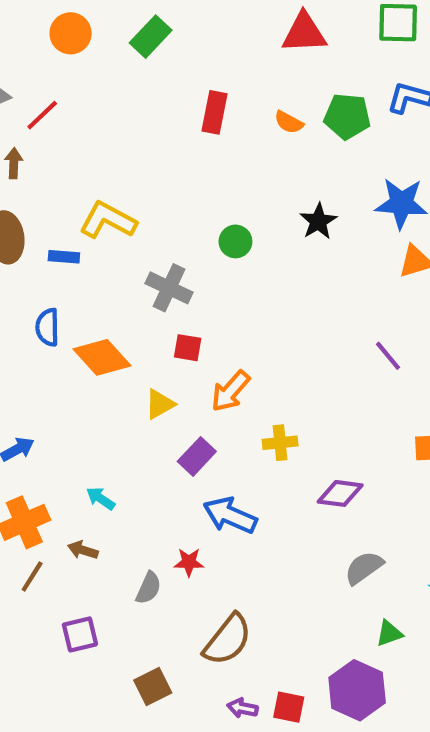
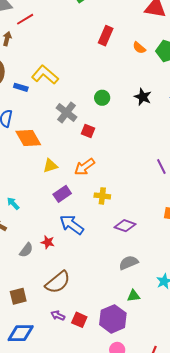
black star: (318, 221) -> (143, 97), turned -30
red square: (188, 348) -> (88, 131), moved

